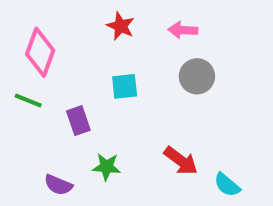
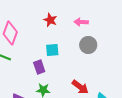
purple rectangle: (78, 121) -> (39, 67), moved

